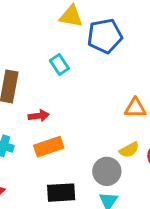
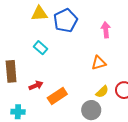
orange rectangle: (49, 147) -> (57, 96), moved

